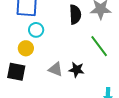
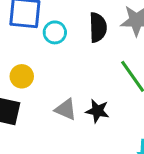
cyan circle: (36, 30) -> (55, 32), moved

